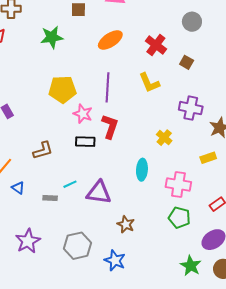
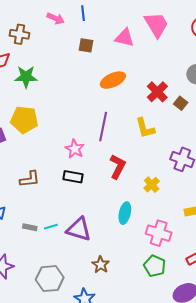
green star: (52, 37) -> (26, 77), moved
brown square: (187, 62) -> (181, 103), moved
yellow pentagon: (63, 89) -> (24, 120), moved
red L-shape: (110, 126) -> (118, 167), moved
cyan line: (70, 184) -> (51, 227), moved

